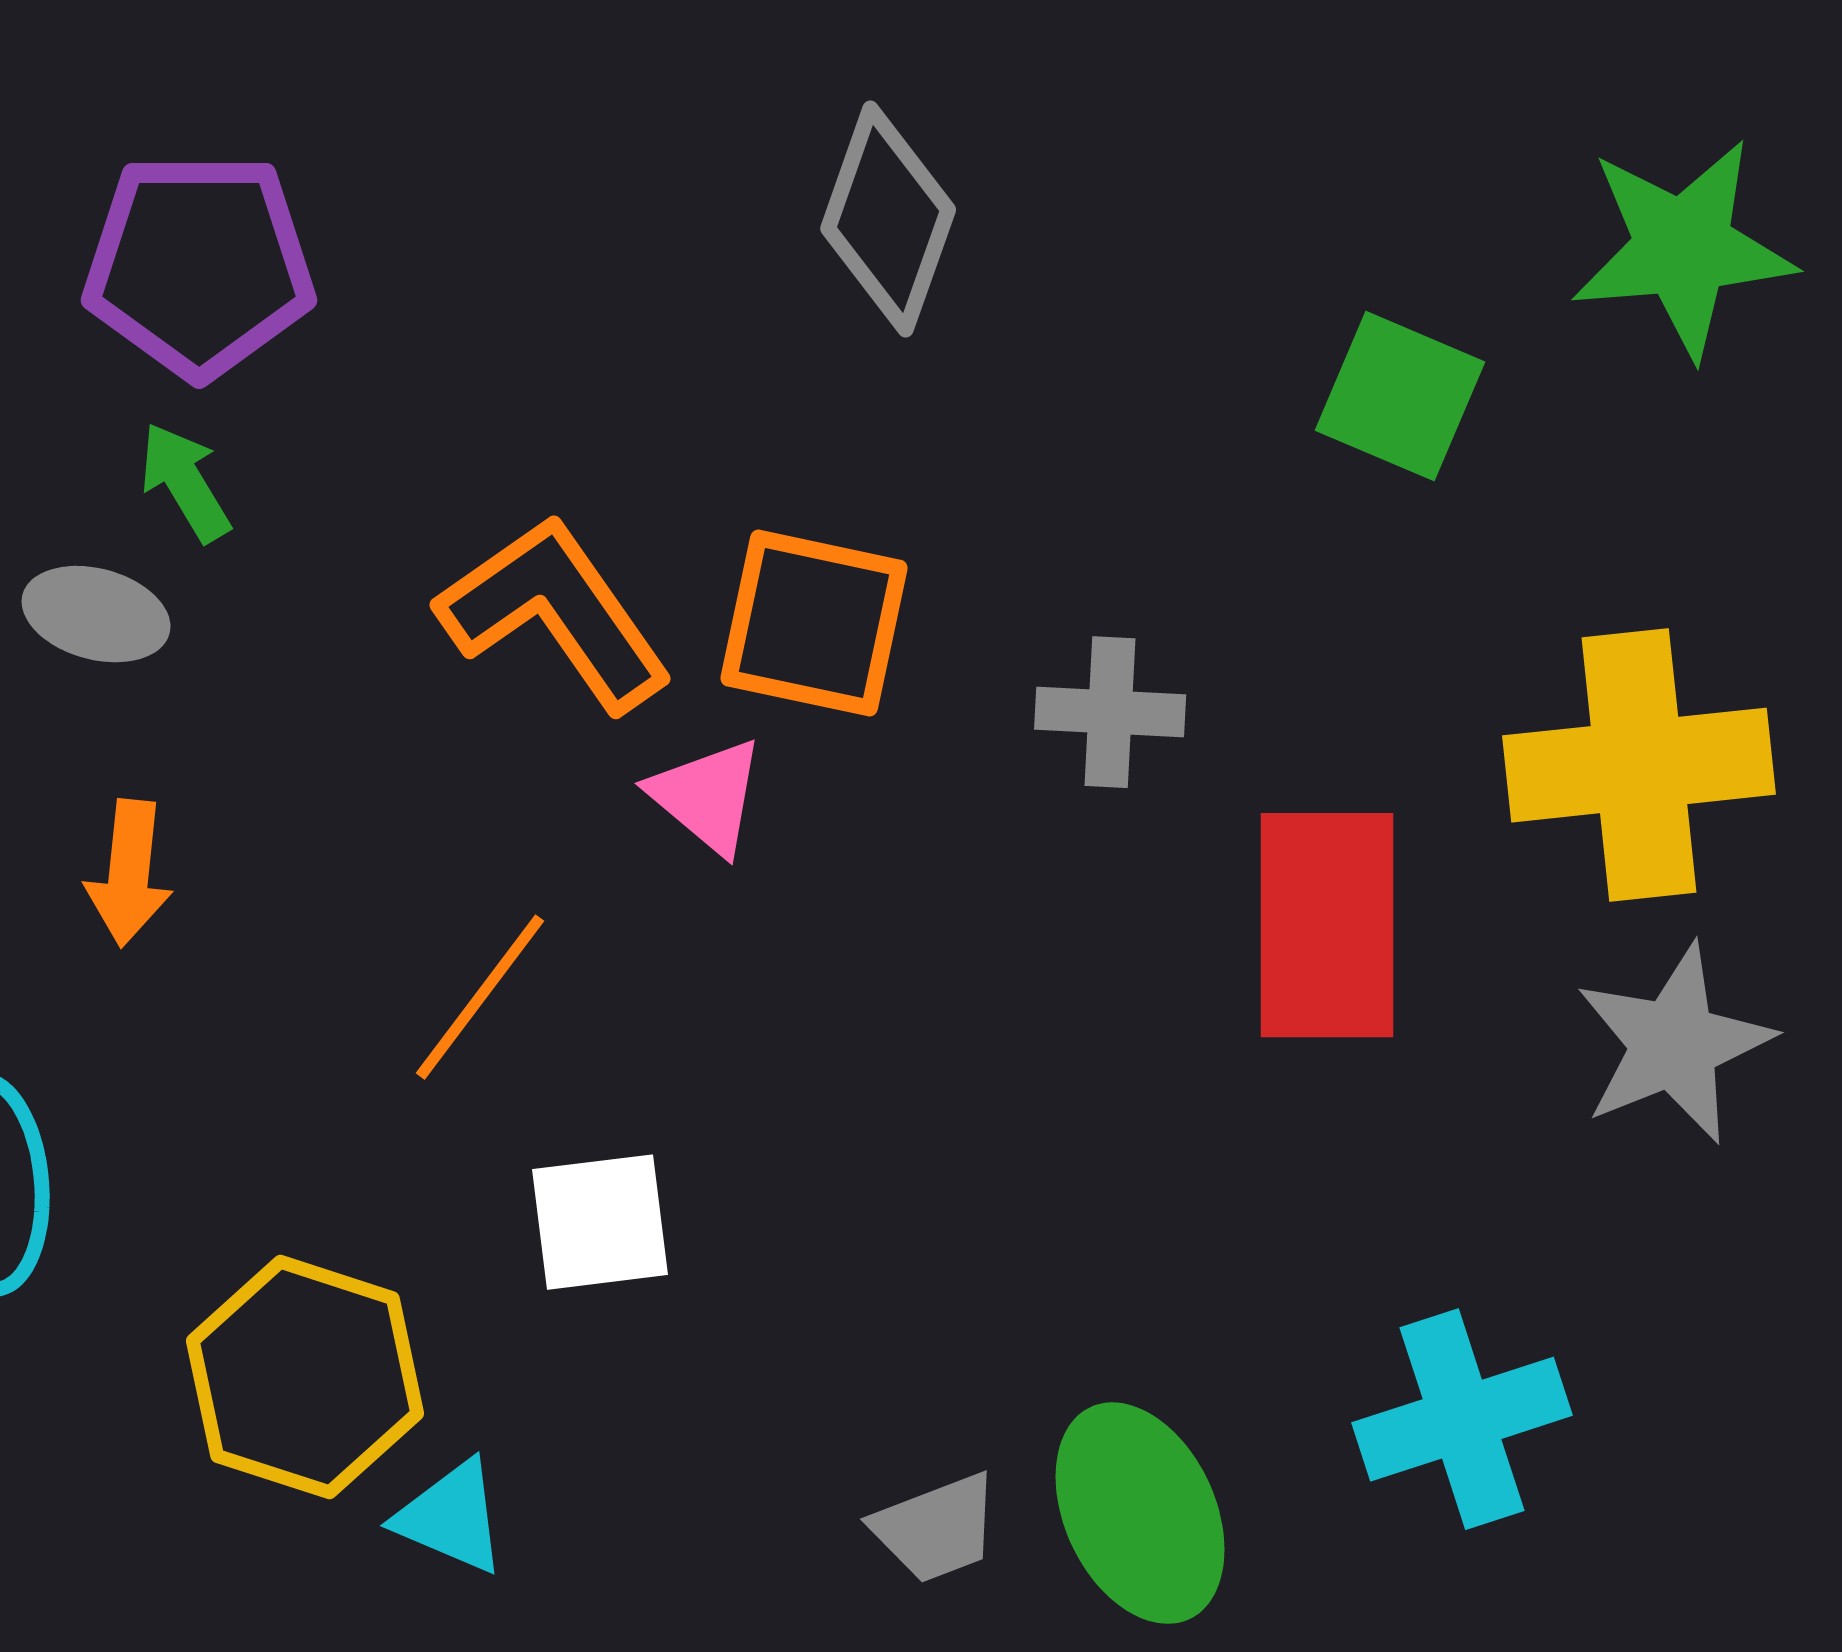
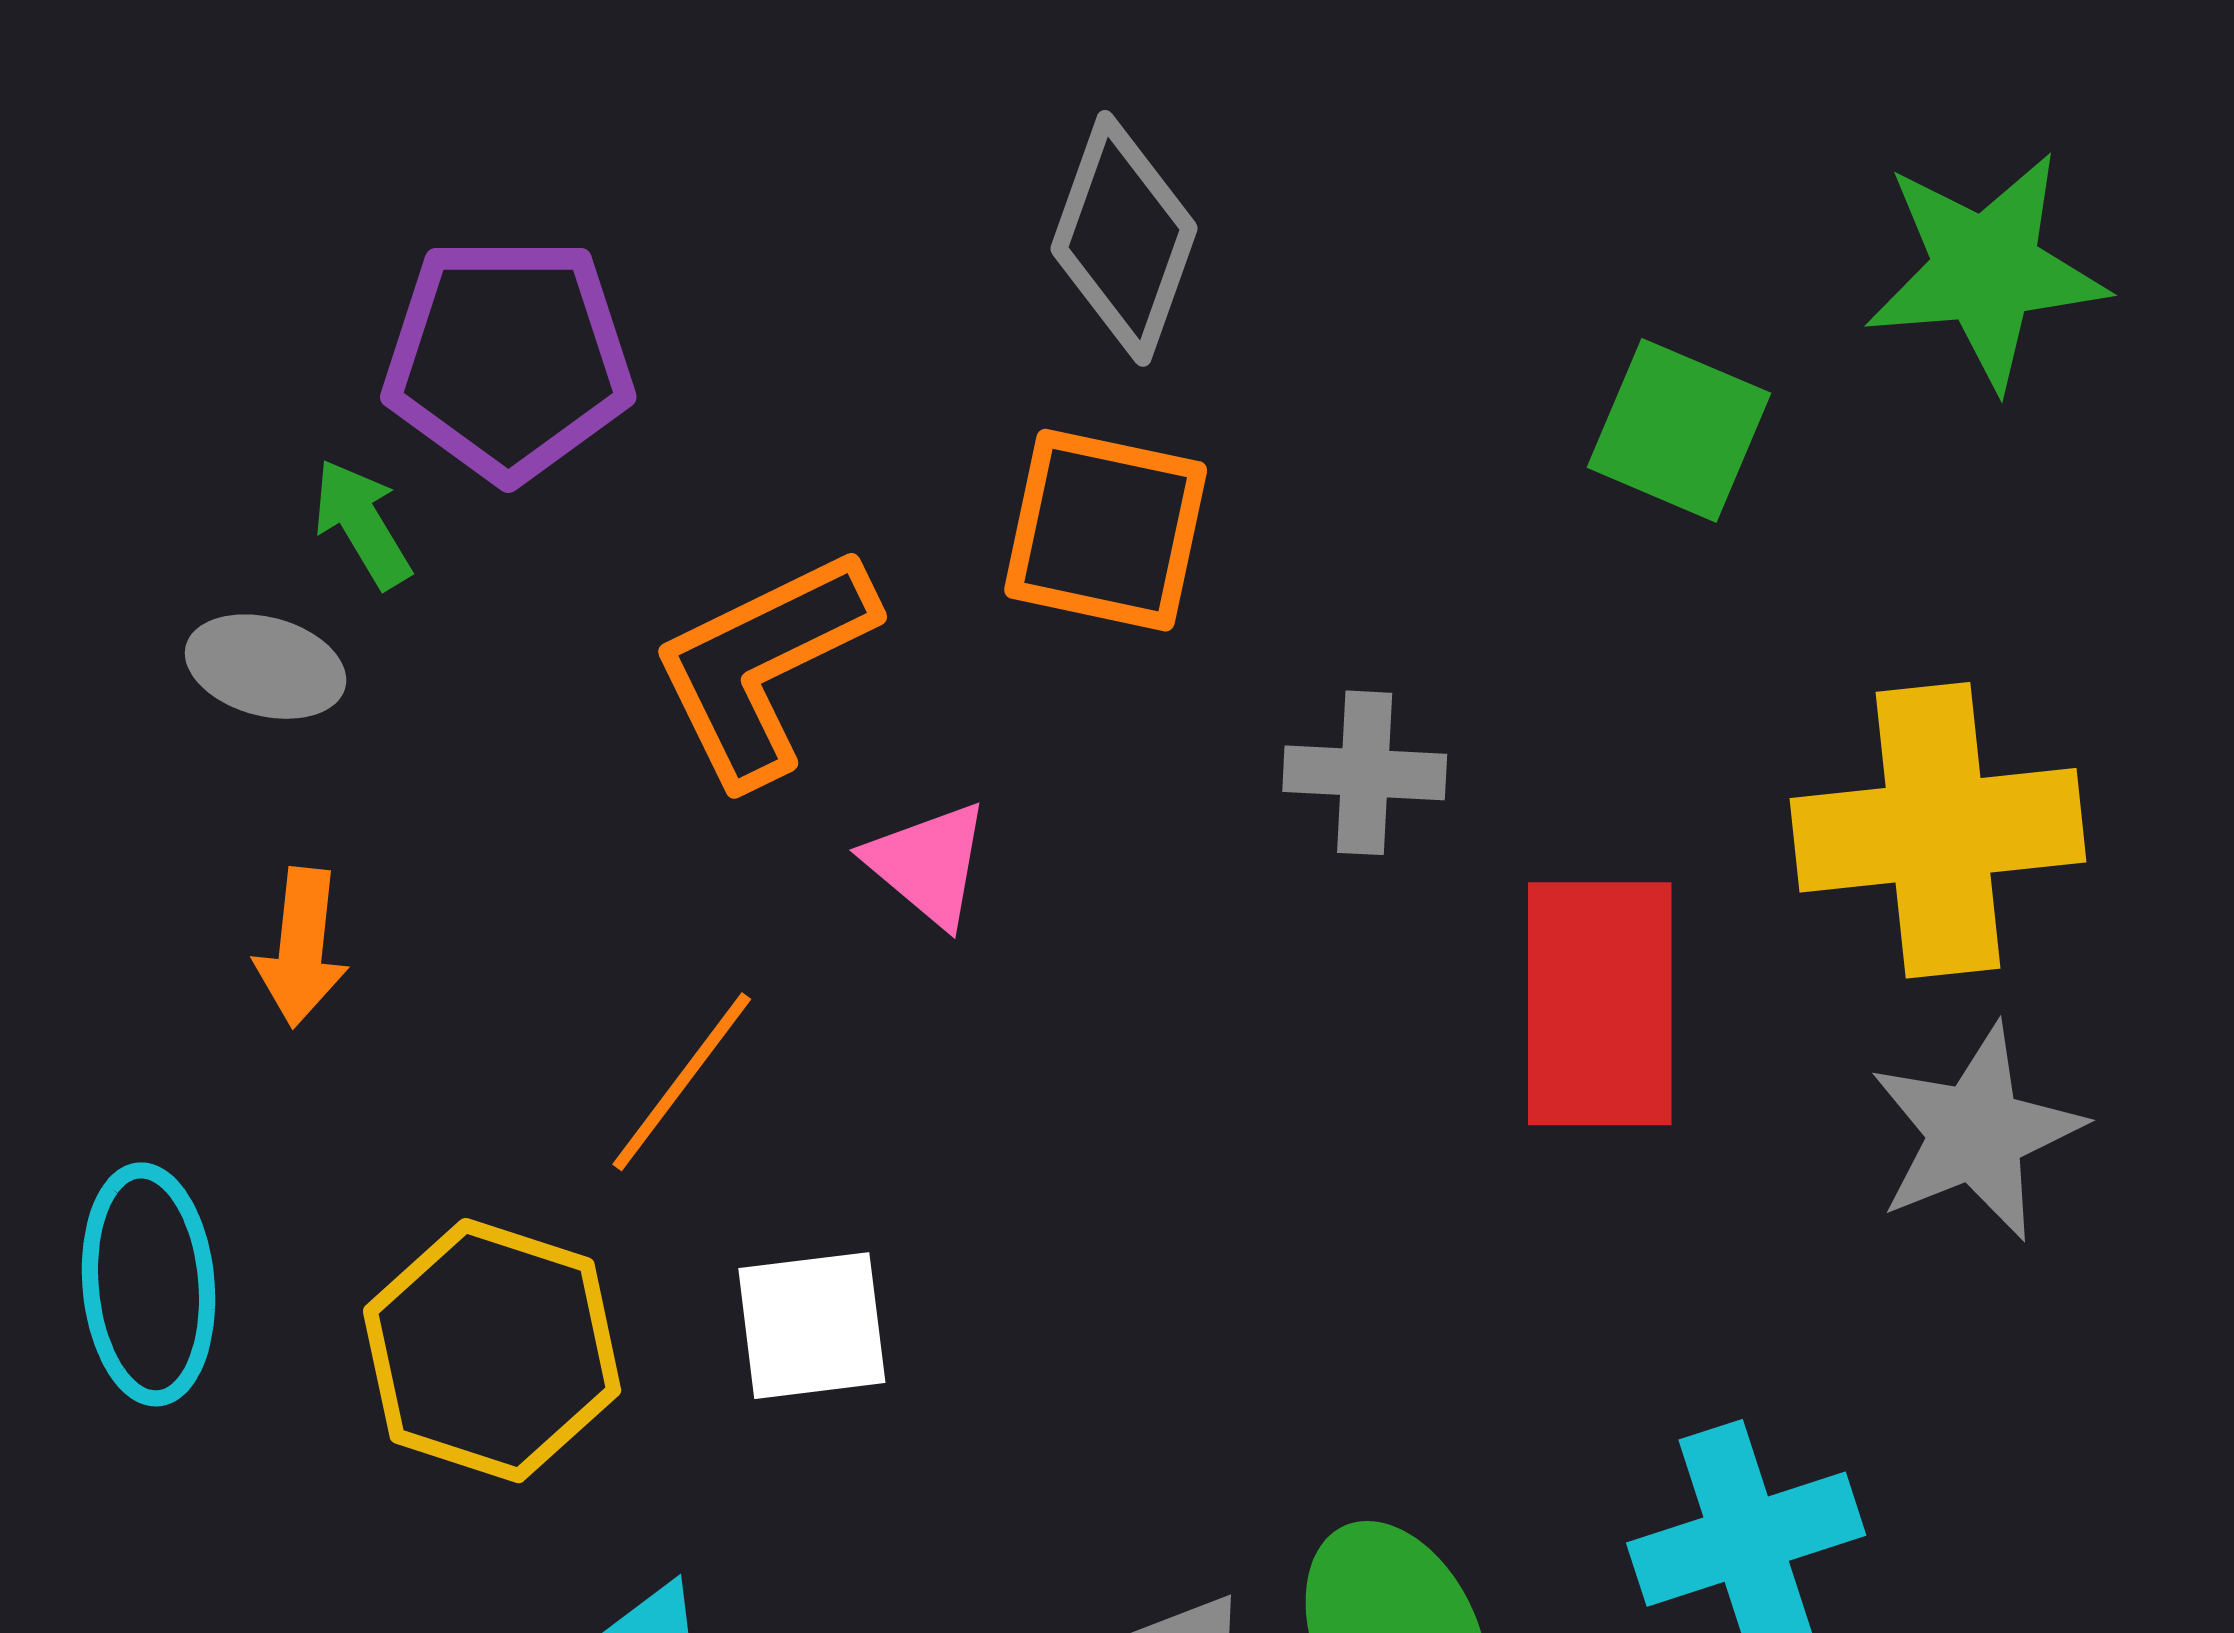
purple pentagon: (199, 265) -> (508, 359), moved
orange L-shape: (555, 613) -> (763, 666), turned -81
orange square: (814, 623) -> (1106, 530), moved
yellow hexagon: (305, 1377) -> (492, 1351), moved

